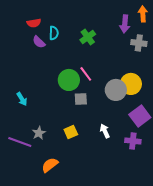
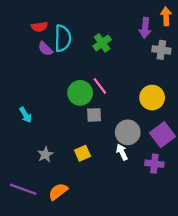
cyan semicircle: (54, 33) -> (63, 38), size x1.6
gray circle: (116, 90) -> (128, 132), moved
purple line: (20, 142) -> (23, 189), moved

